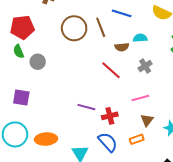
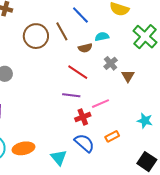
blue line: (122, 13) -> (80, 15), turned 36
pink line: (140, 98) -> (100, 104), moved
purple line: (86, 107) -> (71, 95), moved
brown triangle: (147, 120) -> (128, 76), moved

